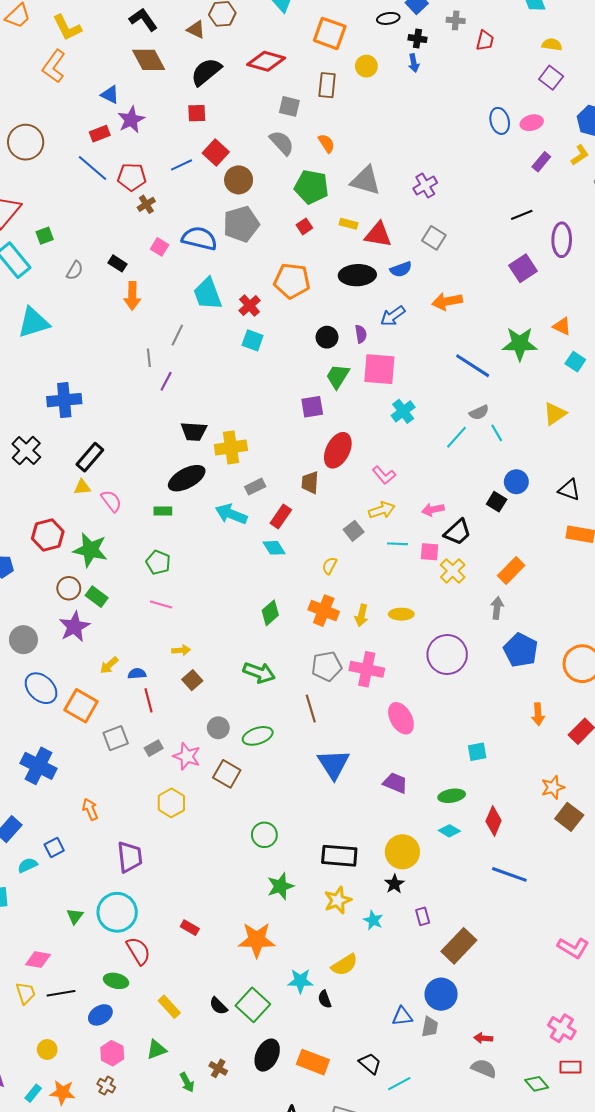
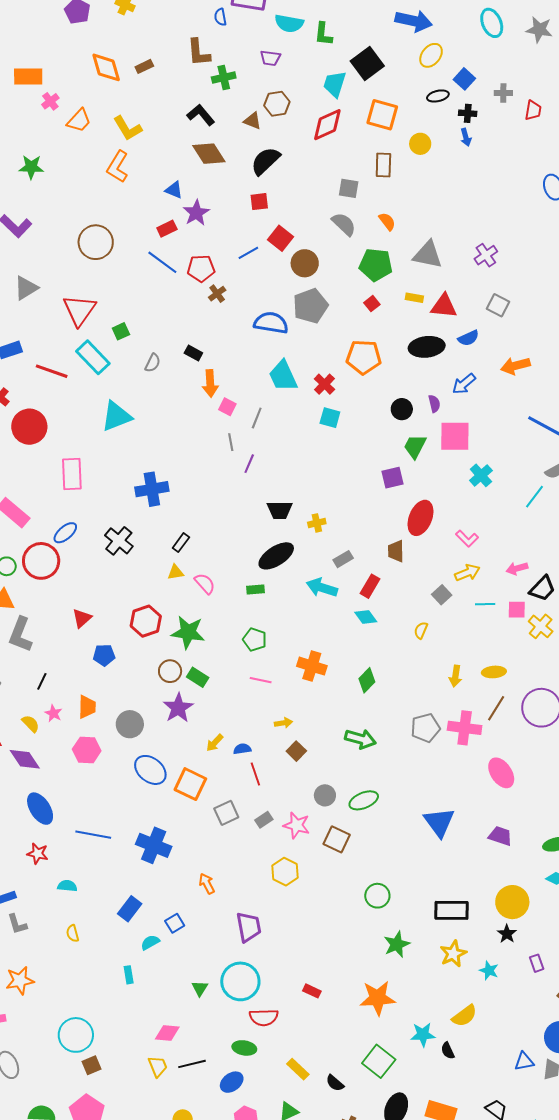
red diamond: (266, 61) -> (327, 125), moved, turned -36
pink square: (160, 247) -> (227, 407), moved
yellow cross: (231, 447) -> (317, 523), size x0.6
black rectangle: (90, 457) -> (181, 543), size x0.7
orange cross: (324, 611) -> (312, 666), moved
brown line: (311, 709) -> (496, 708), moved, turned 52
red semicircle: (138, 951) -> (264, 1017), turned 124
black semicircle: (218, 1006) -> (335, 1083), moved

